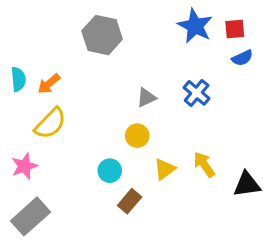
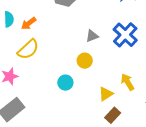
blue cross: (197, 93) -> (125, 35), size x1.4
yellow triangle: (165, 169) -> (106, 94), moved
brown rectangle: (130, 201) -> (113, 115), moved

